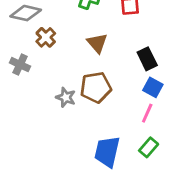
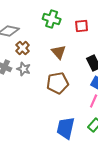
gray star: (66, 97) -> (24, 69), moved

